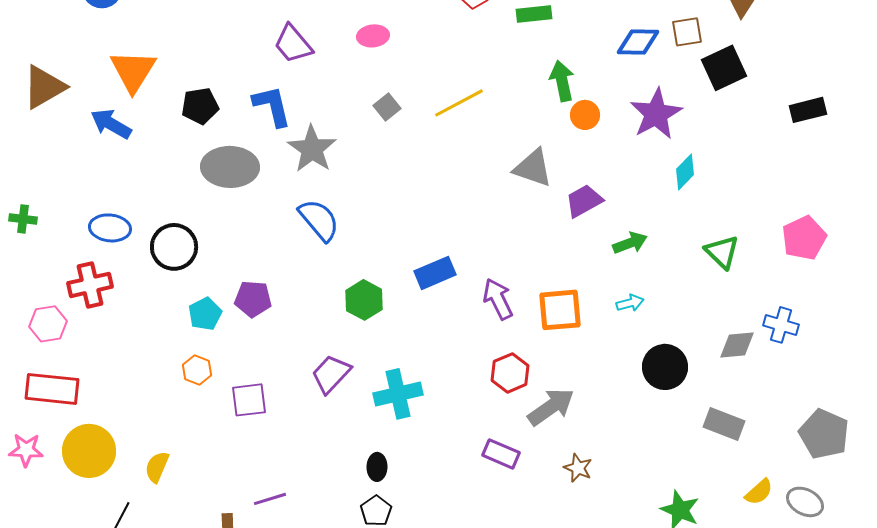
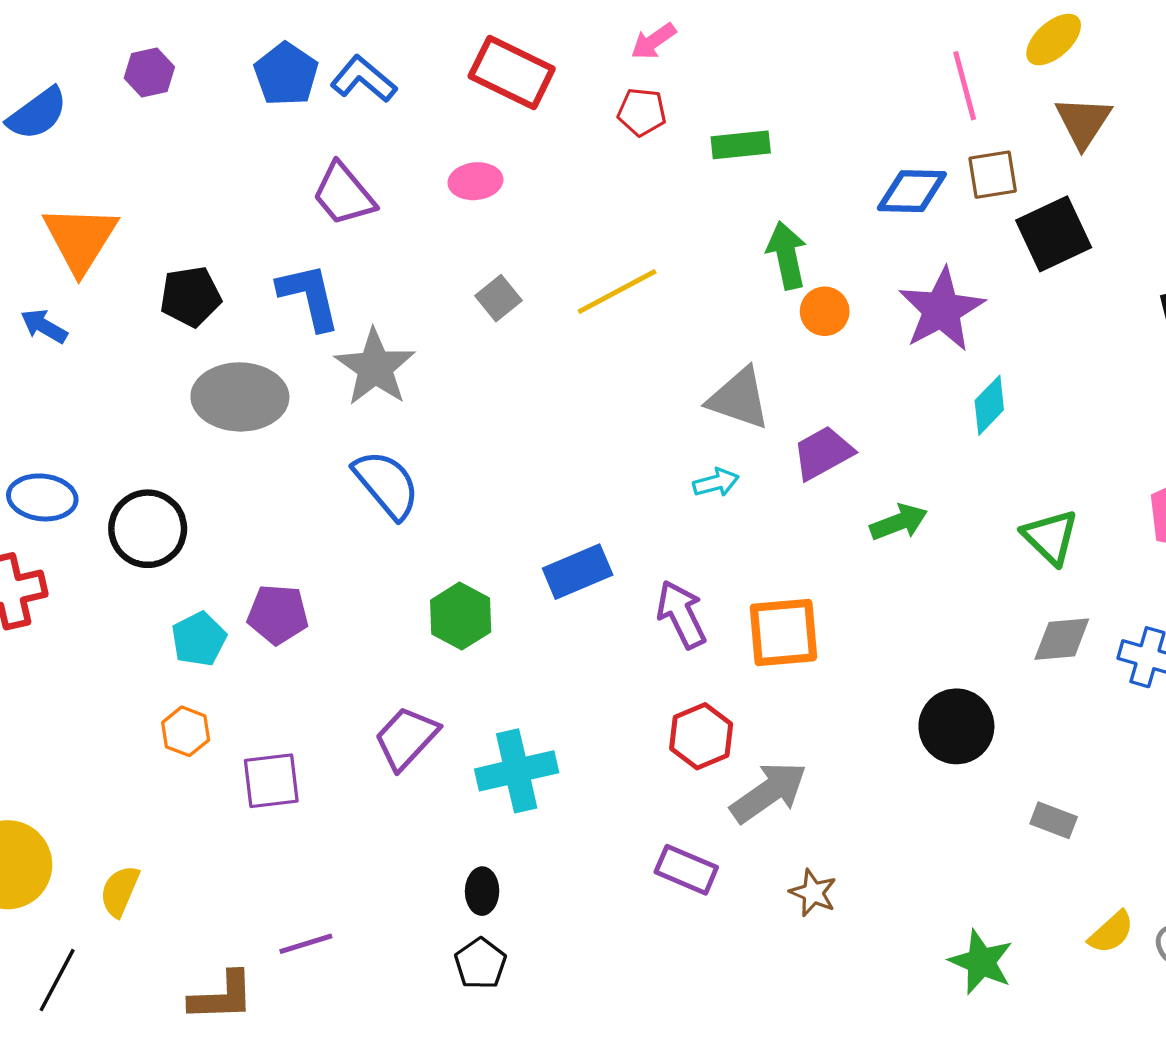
blue arrow: (111, 124) -> (44, 326), size x0.7
cyan arrow: (630, 303) -> (716, 483), moved
gray diamond: (737, 345) -> (1062, 639), moved
gray rectangle: (724, 424) -> (1054, 820), size x0.7

